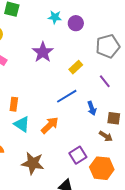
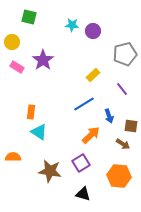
purple star: (43, 52) -> (43, 60), moved
orange arrow: (50, 125) -> (91, 135), moved
purple square: (78, 155) -> (81, 163), moved

